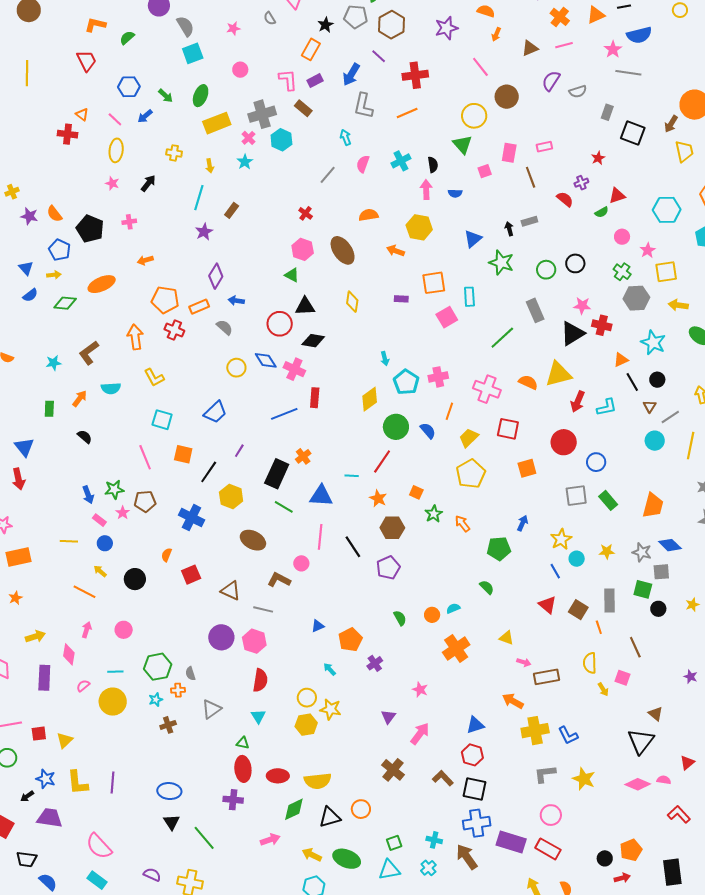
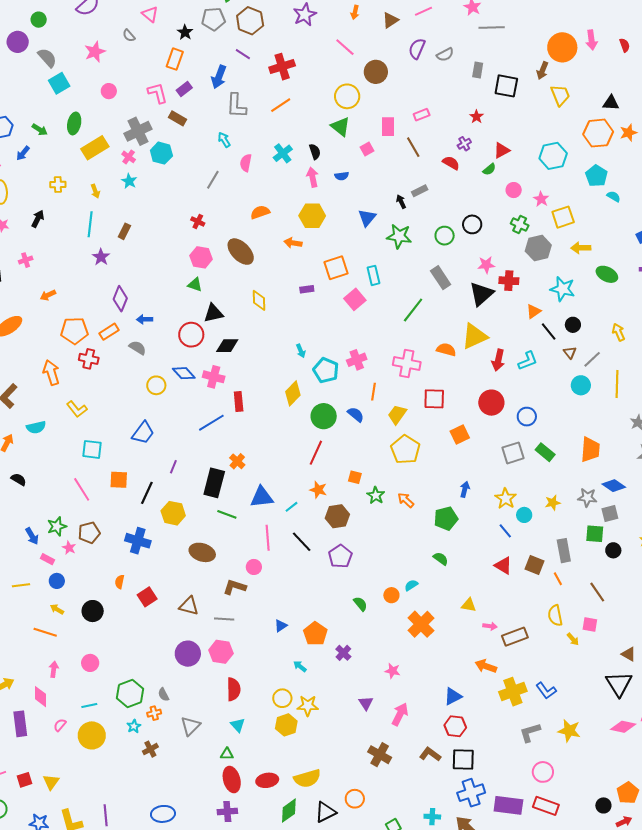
pink star: (233, 28) -> (95, 52), size x1.5
cyan line: (352, 476) -> (291, 507), moved, turned -32

